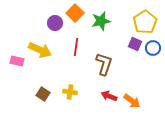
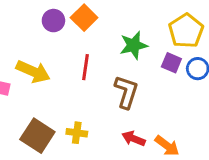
green star: (101, 21) -> (134, 45), moved
purple circle: (55, 23) -> (53, 21), moved
brown square: (43, 94) -> (37, 136), size x1.6

